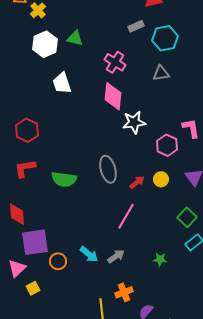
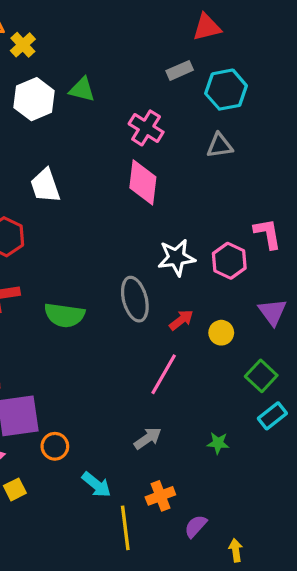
white trapezoid: (62, 83) -> (45, 186), moved
white star: (134, 122) -> (176, 258), moved
yellow circle: (161, 179) -> (221, 333), moved
cyan arrow: (89, 254) -> (96, 485), moved

